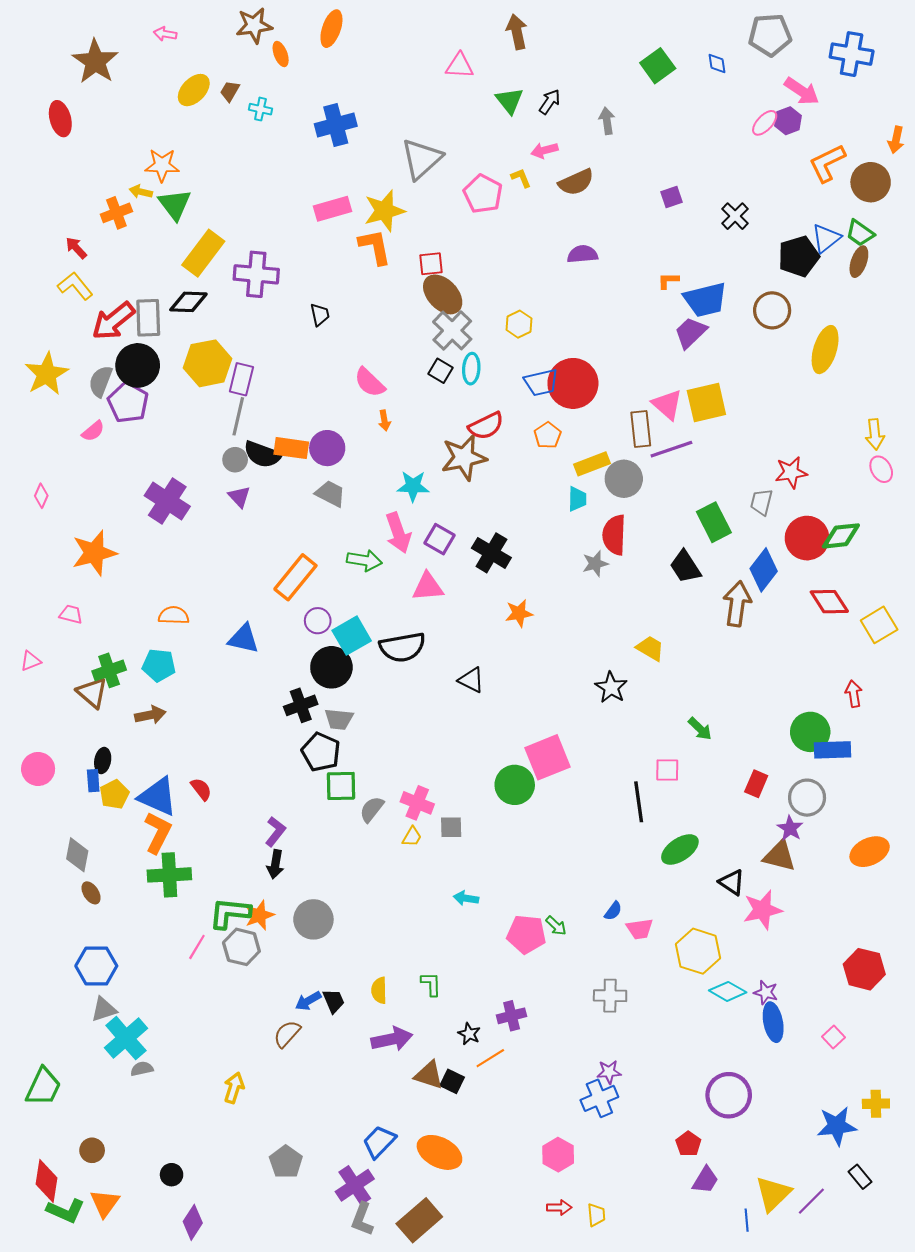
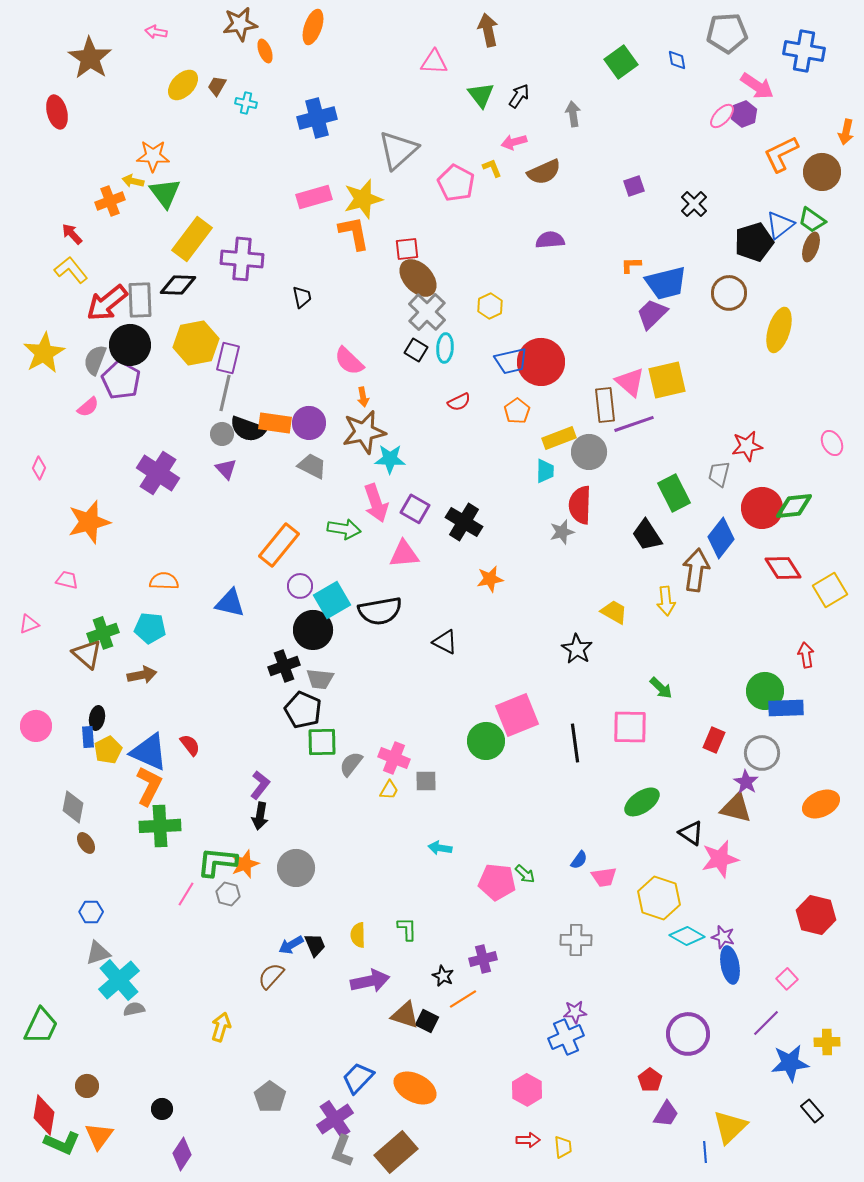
red semicircle: (486, 426) -> (459, 402), size x0.7
yellow arrow: (875, 434) -> (666, 601), moved
brown star: (464, 458) -> (364, 432), moved
pink square: (667, 770) -> (630, 727), size x1.5
black line: (639, 802) -> (575, 743), moved
gray hexagon: (241, 947) -> (228, 894), size x0.7
blue hexagon: (96, 966) -> (91, 912), size x0.6
purple line: (811, 1201) -> (766, 1023), moved

